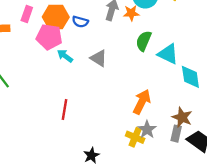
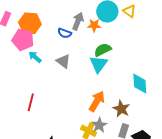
blue semicircle: (80, 22) -> (65, 33), moved
green semicircle: (144, 41) -> (103, 50), turned 36
cyan triangle: (168, 54) -> (99, 64), moved, turned 36
brown star: (182, 117) -> (121, 109), moved

